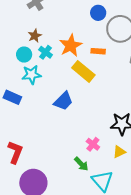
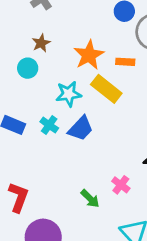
cyan cross: (46, 52) -> (49, 125), moved
cyan star: (32, 75) -> (69, 94), moved
green arrow: (81, 164) -> (90, 199), moved

